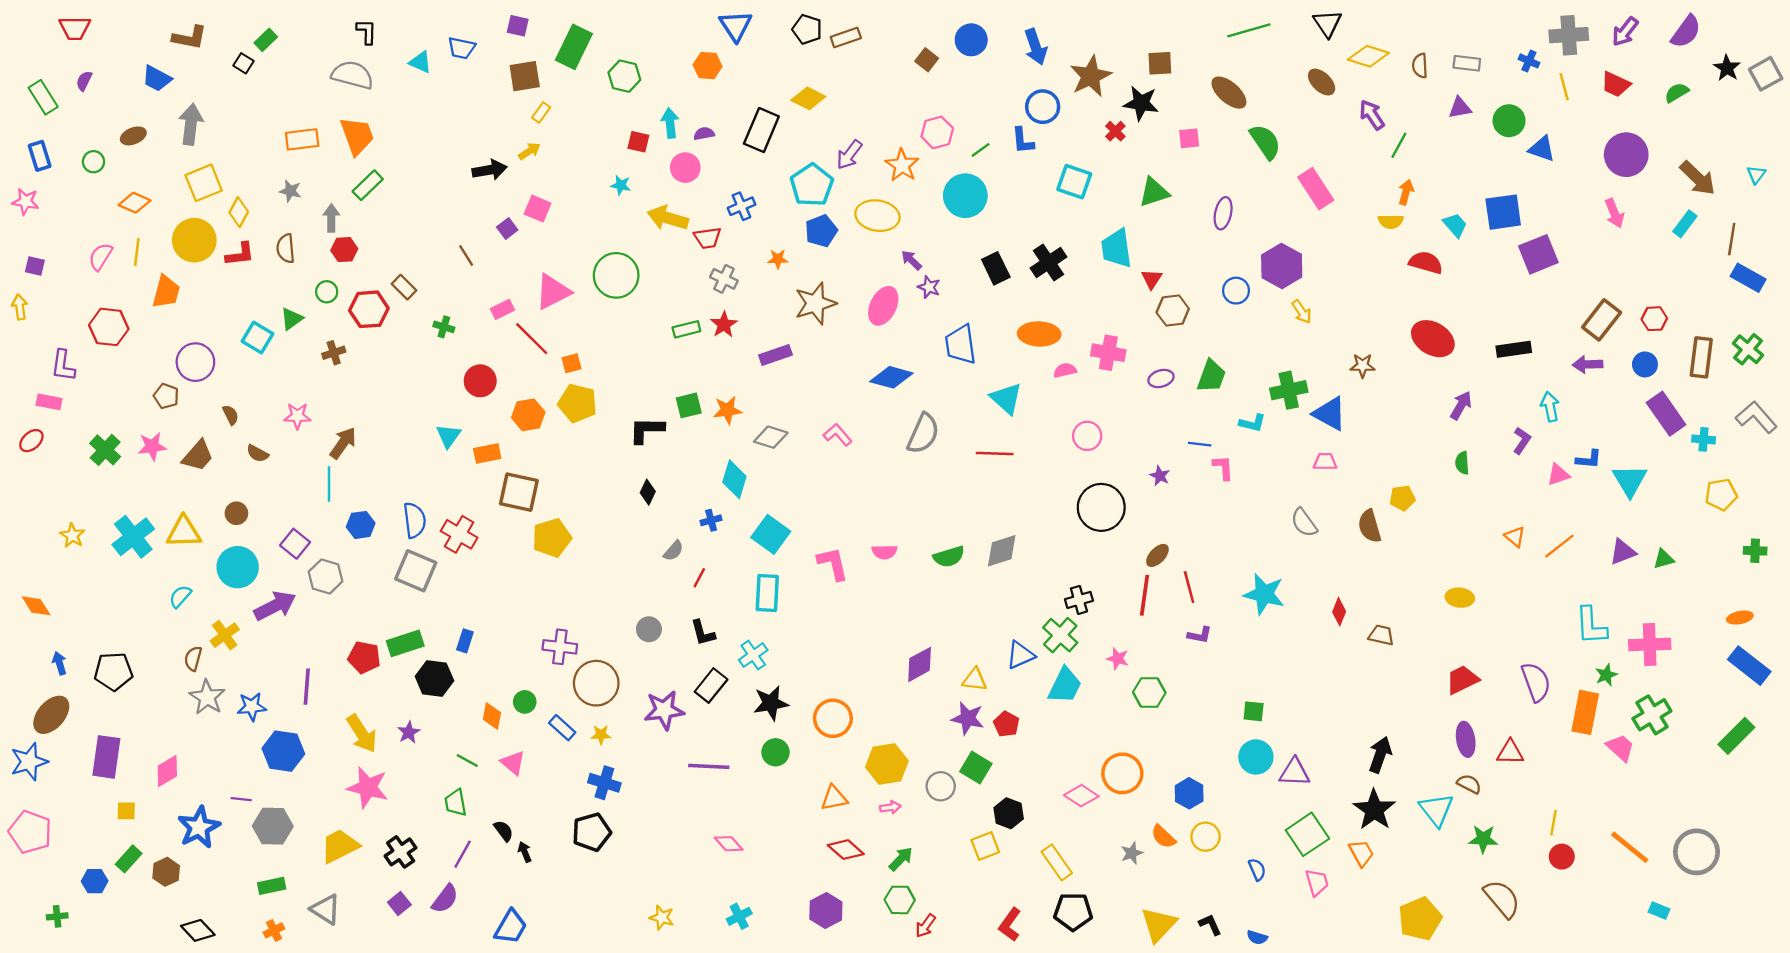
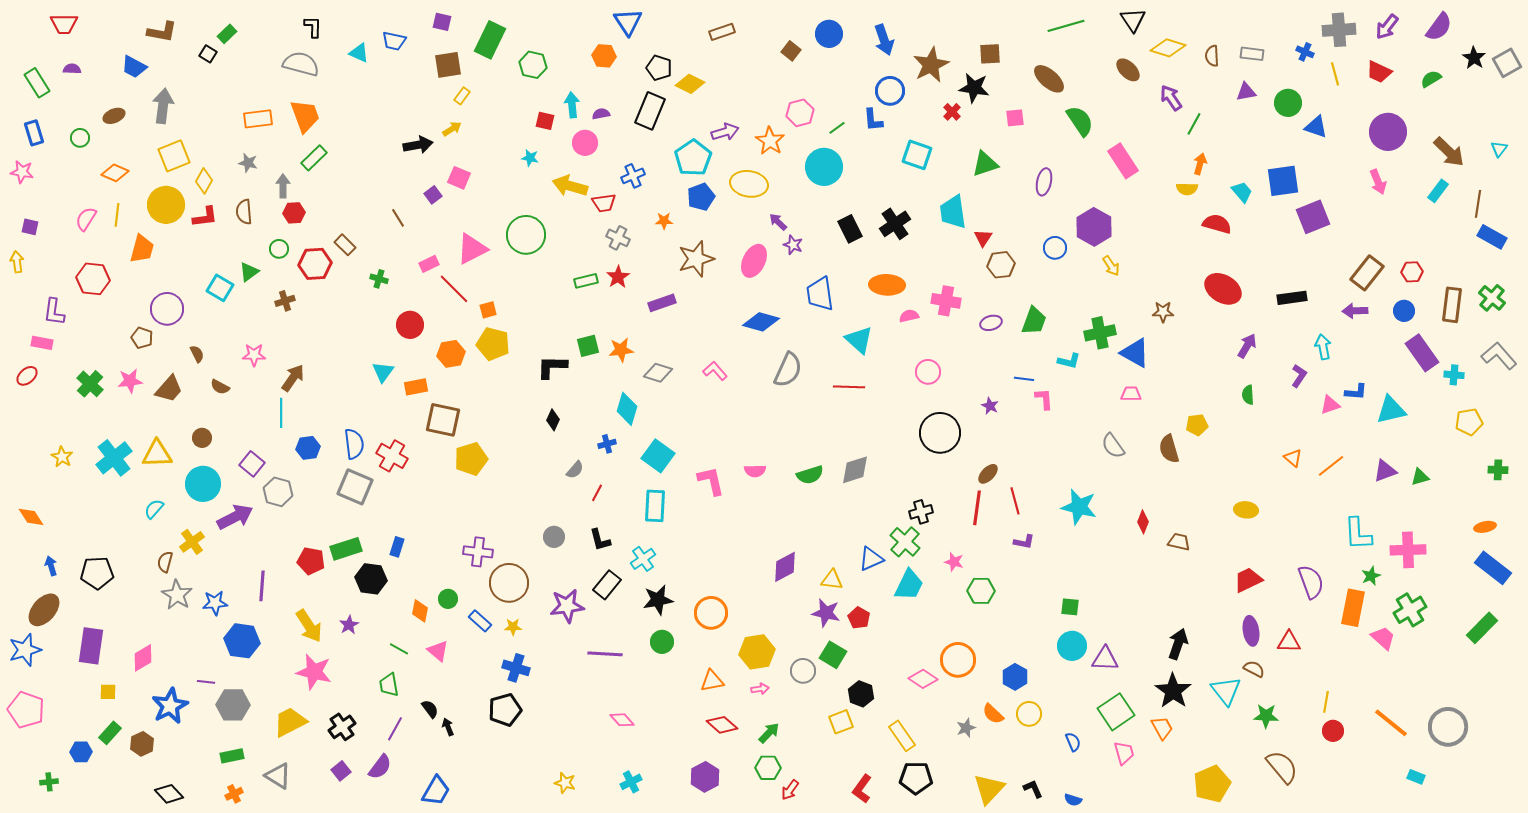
black pentagon: (807, 29) -> (659, 68), moved
purple semicircle: (84, 81) -> (72, 69), turned 66
purple arrow: (849, 155) -> (725, 132), turned -144
cyan triangle: (1630, 480) -> (1391, 410), turned 48

